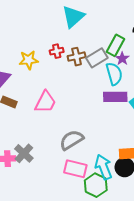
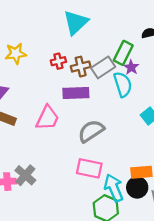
yellow star: (29, 60) -> (16, 54), moved
purple rectangle: (115, 97) -> (76, 93), moved
gray semicircle: (72, 140) -> (91, 131), moved
pink rectangle: (75, 169) -> (89, 168), moved

